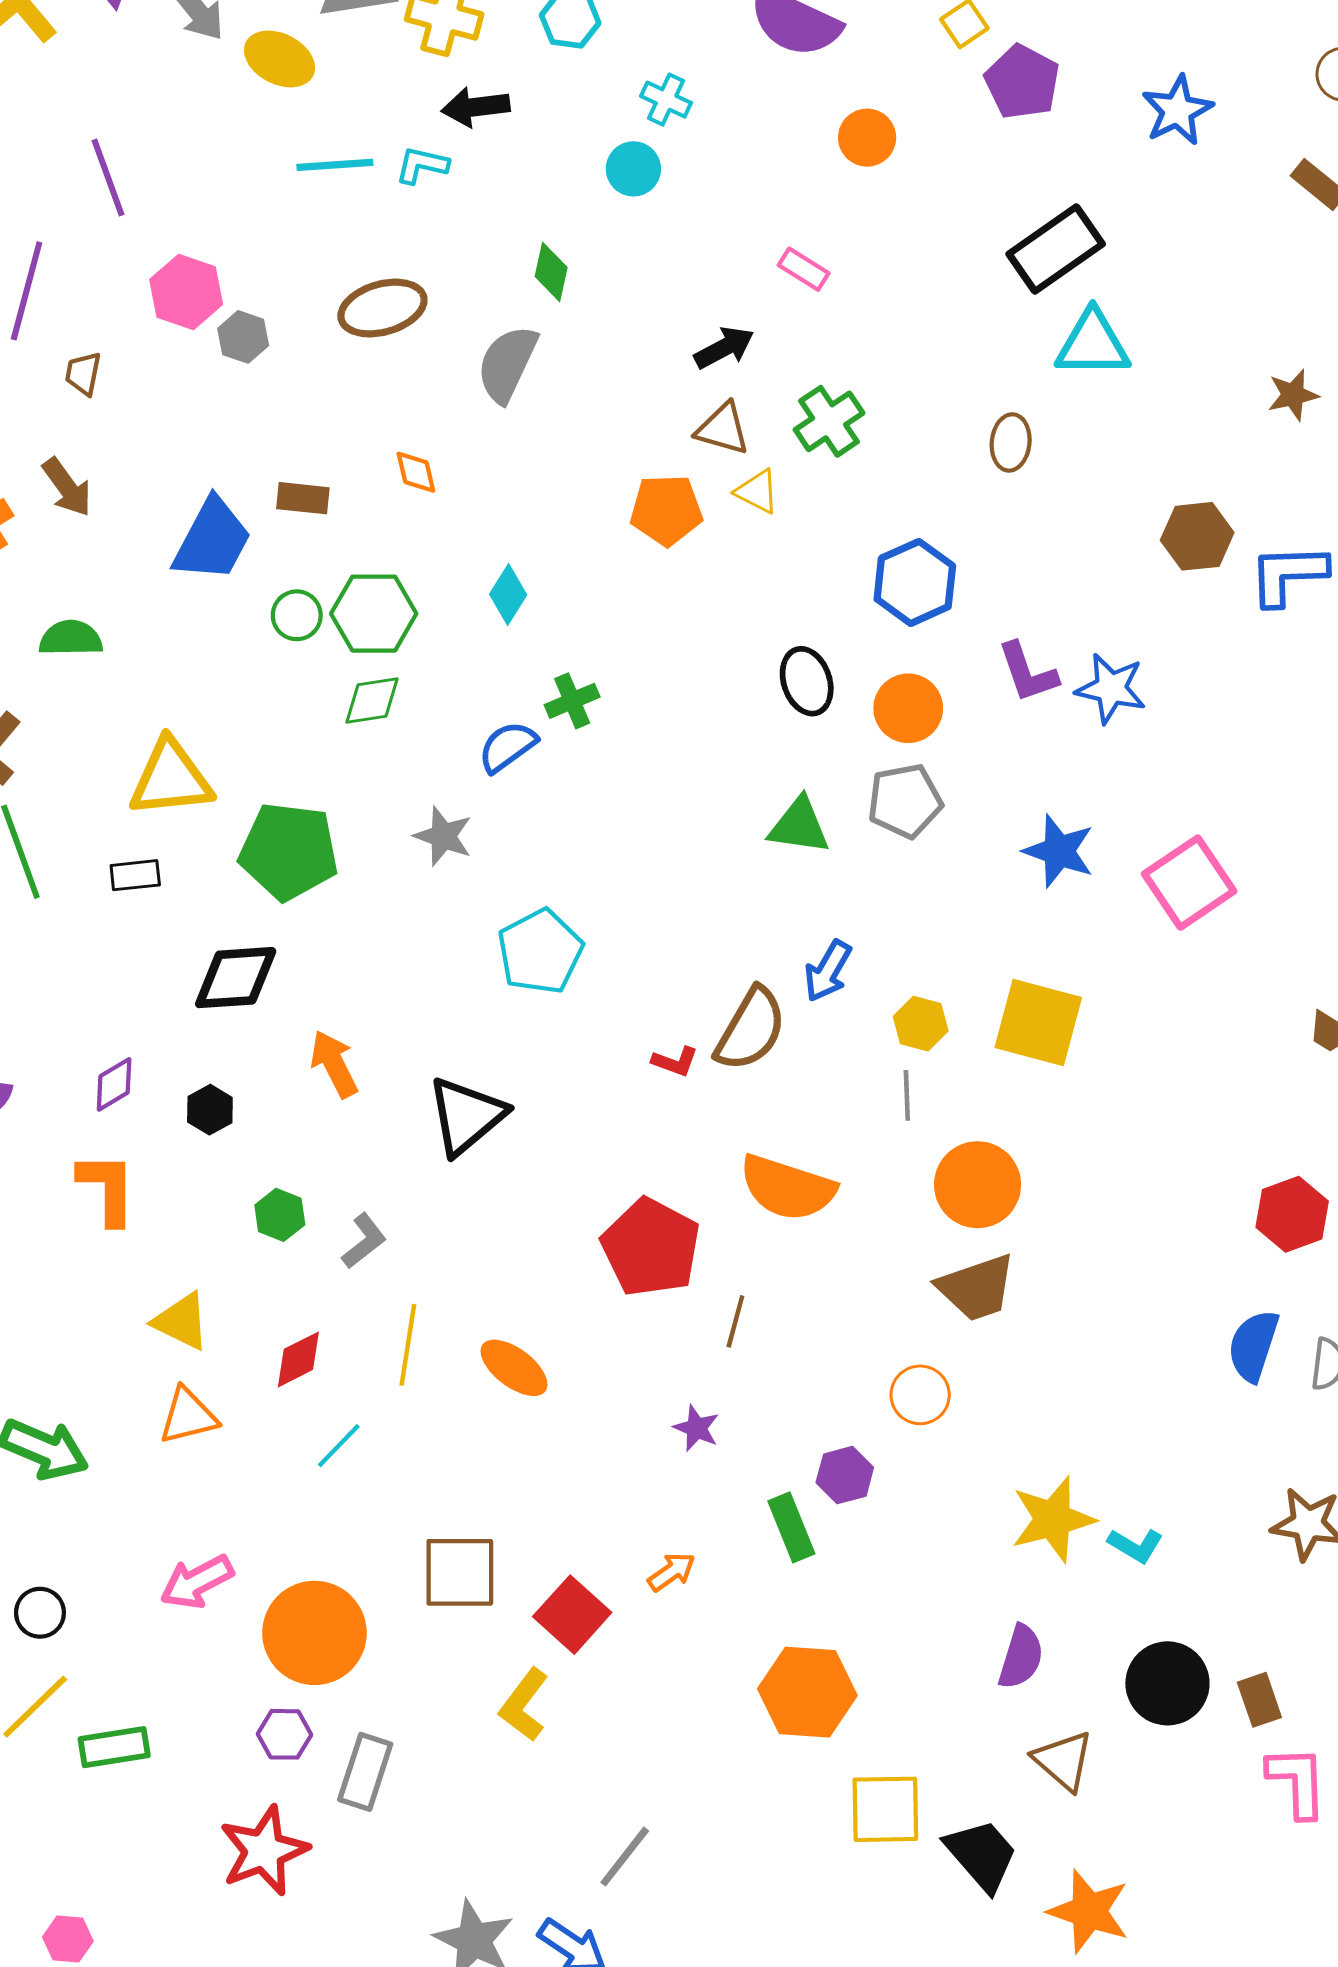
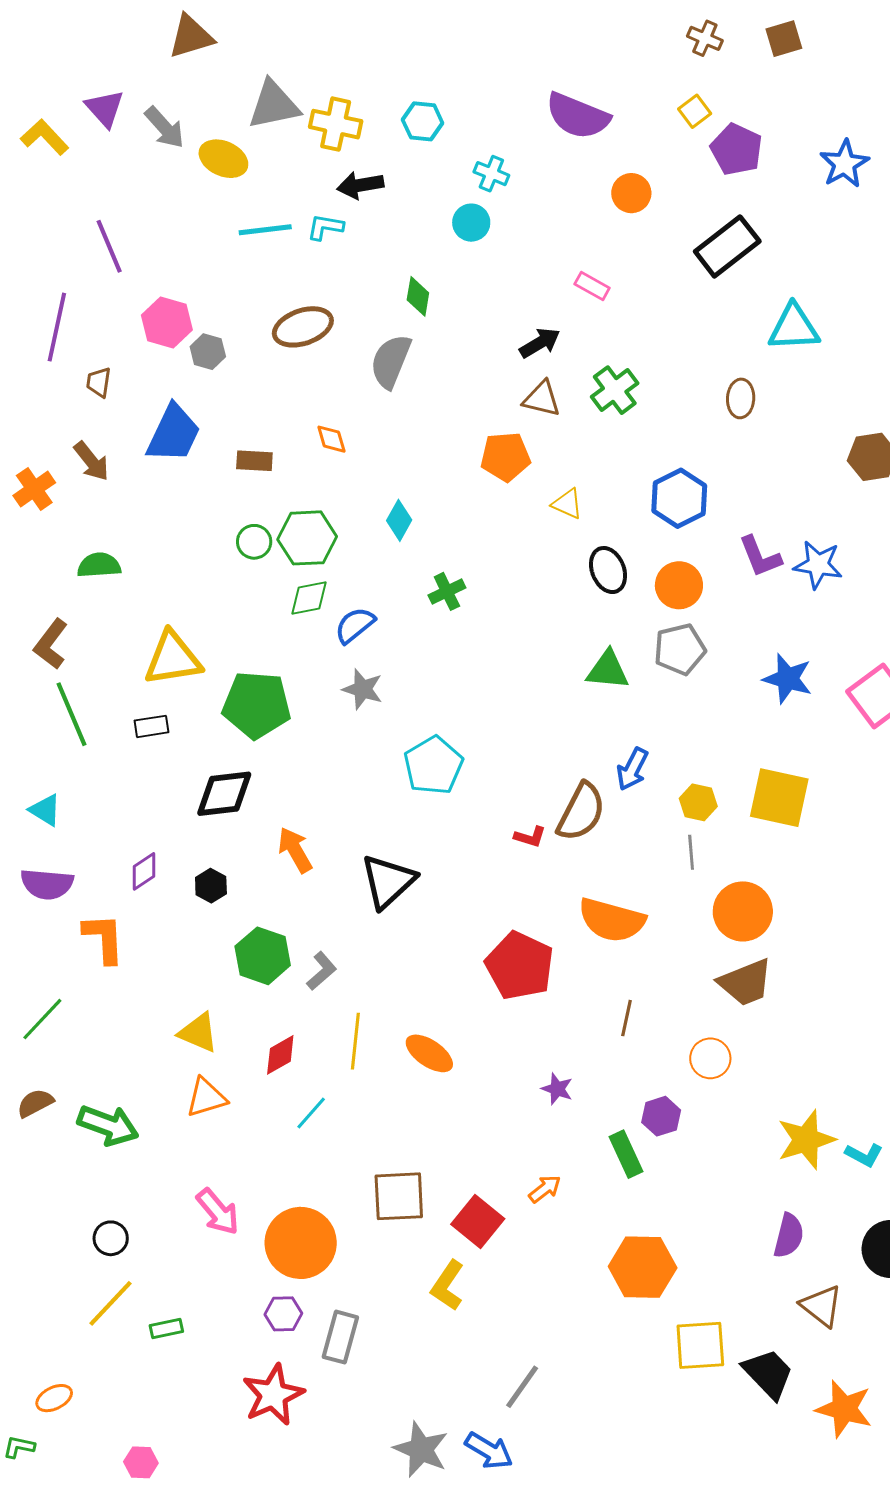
black rectangle: (1056, 249) -> (727, 246), moved
yellow triangle: (757, 492) -> (567, 504), moved
blue trapezoid: (212, 540) -> (173, 434), moved
blue semicircle: (507, 747) -> (355, 625), moved
orange L-shape: (107, 1188) -> (104, 938), moved
green hexagon: (280, 1215) -> (263, 956), size x1.6
brown line: (735, 1321) -> (626, 1018), moved
pink arrow: (197, 1582) -> (218, 1212), turned -99
green rectangle: (114, 1747) -> (166, 1328), size x0.7

